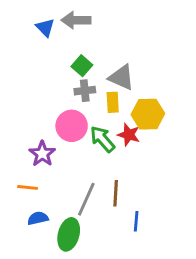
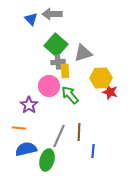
green square: (82, 66) -> (56, 45), size x1.6
gray triangle: (121, 77) -> (83, 53), turned -42
yellow rectangle: (113, 102) -> (65, 71), moved
red star: (129, 135) -> (110, 92), moved
blue semicircle: (38, 218) -> (26, 149), size x1.5

